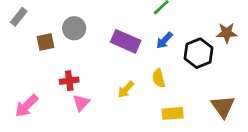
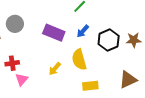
brown star: (227, 33) -> (134, 40), moved
yellow semicircle: (159, 78) -> (79, 60), size x1.5
brown triangle: (223, 107) -> (128, 80), turned 42

